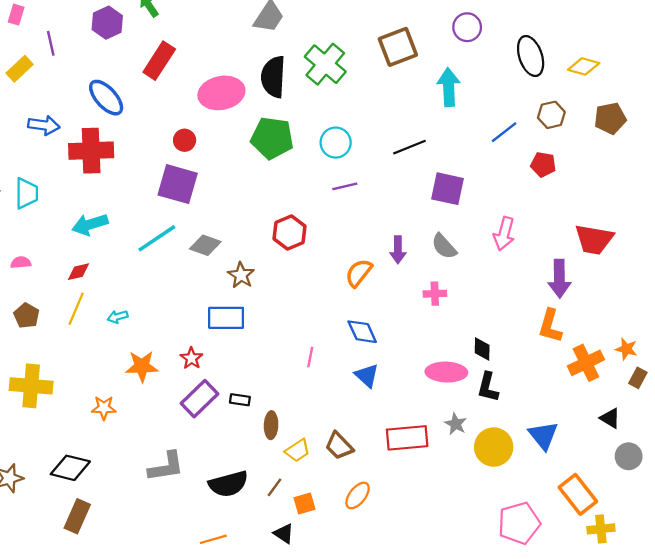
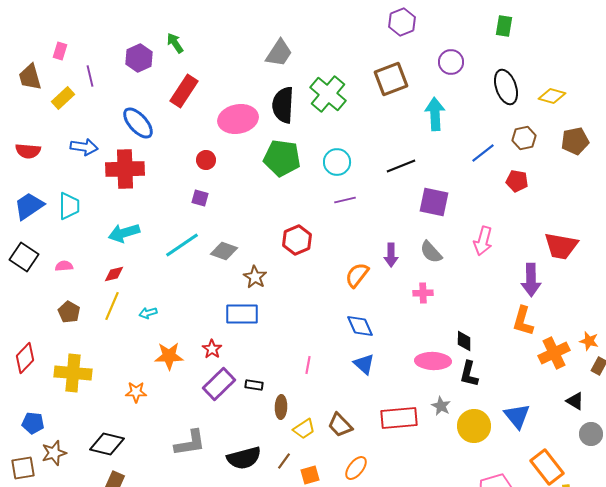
purple square: (178, 184) -> (200, 198), size x0.5
pink line: (310, 357) -> (308, 365), moved

